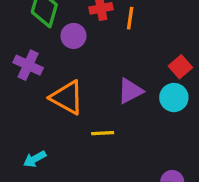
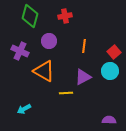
orange line: (130, 18) -> (84, 46), moved
purple circle: (73, 36) -> (49, 41), moved
purple triangle: (130, 91) -> (83, 77), moved

